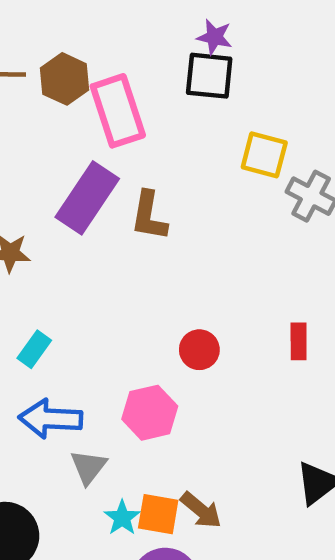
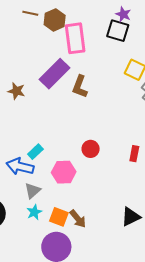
cyan rectangle: (34, 349) -> (35, 152), moved
cyan star: (122, 518) -> (34, 212), moved

